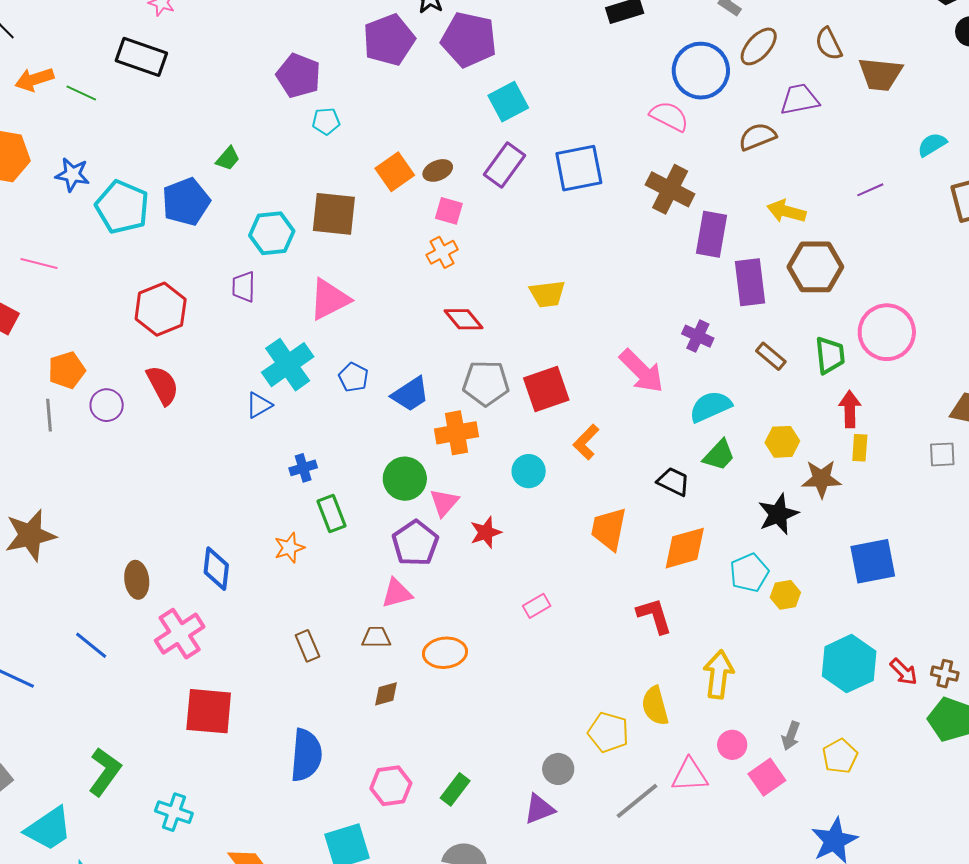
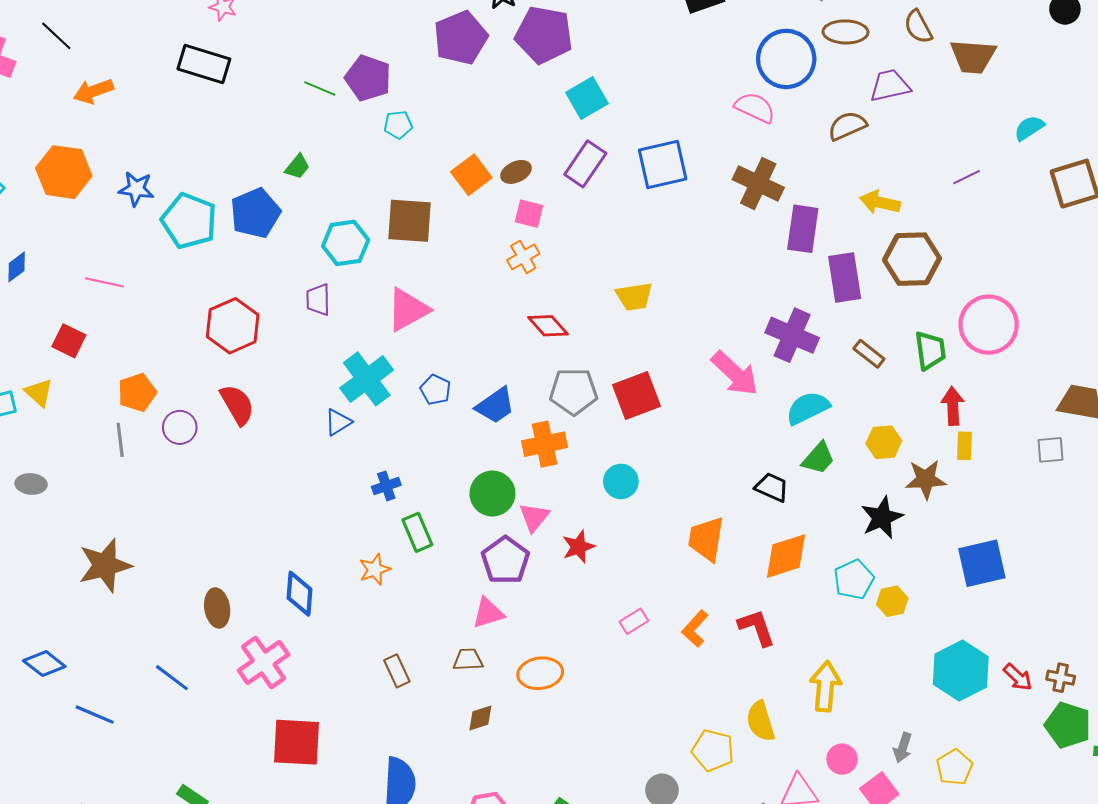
brown ellipse: (759, 46) -> (846, 32), turned 51
green line: (81, 93) -> (320, 88), moved
purple cross: (698, 336) -> (792, 335), size x1.6
orange L-shape: (586, 442) -> (695, 629), moved

